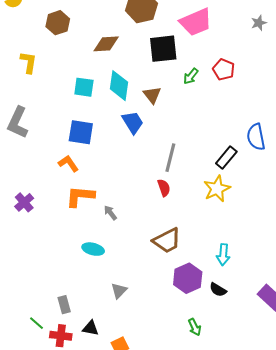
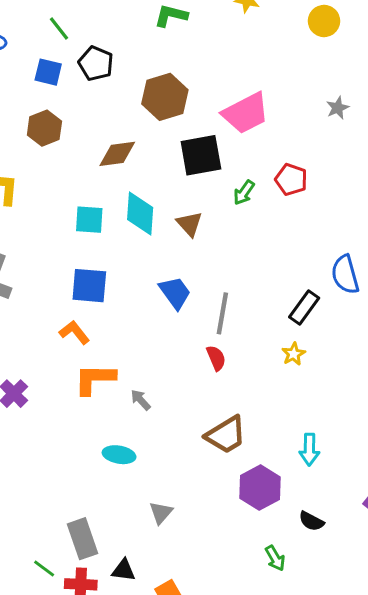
blue trapezoid: (133, 122) -> (175, 293), moved
yellow star: (217, 189) -> (294, 354), size x0.6
black semicircle: (218, 290) -> (311, 521), moved
gray rectangle: (64, 305) -> (83, 539), size x1.5

